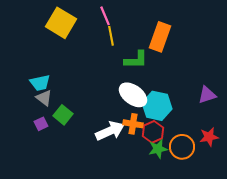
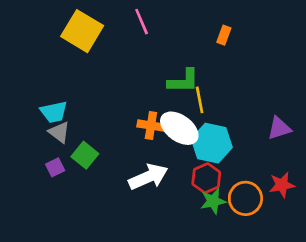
yellow line: (111, 36) -> (200, 100), moved
orange rectangle: (160, 37) -> (224, 35), moved, size x0.5
orange cross: (133, 124) -> (151, 126), moved

